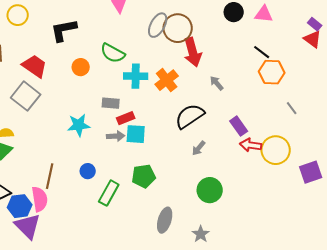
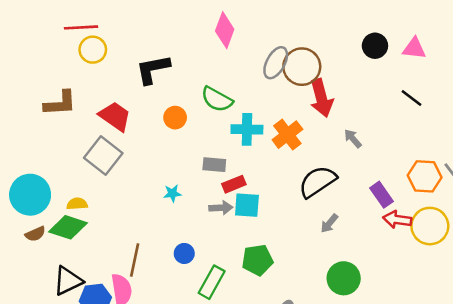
orange hexagon: (272, 72) -> (425, 176), moved
cyan star: (79, 125) -> (172, 193), size x0.6

